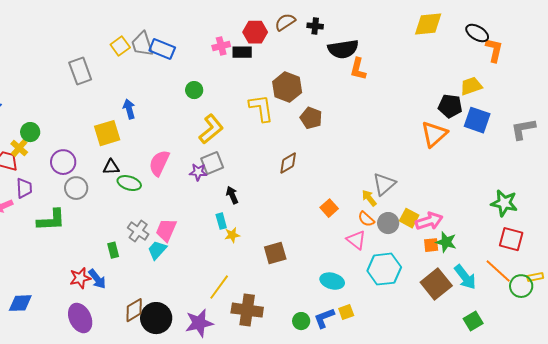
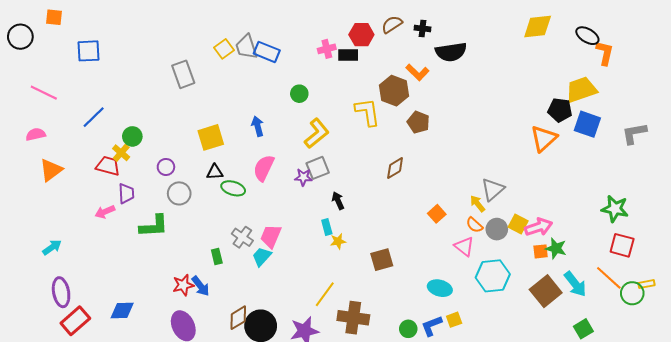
orange L-shape: (358, 69) -> (417, 72), moved, turned -60
yellow trapezoid: (471, 86) -> (581, 90), size x1.4
blue arrow: (129, 109) -> (258, 126), moved
purple circle: (63, 162) -> (166, 167), size x0.7

